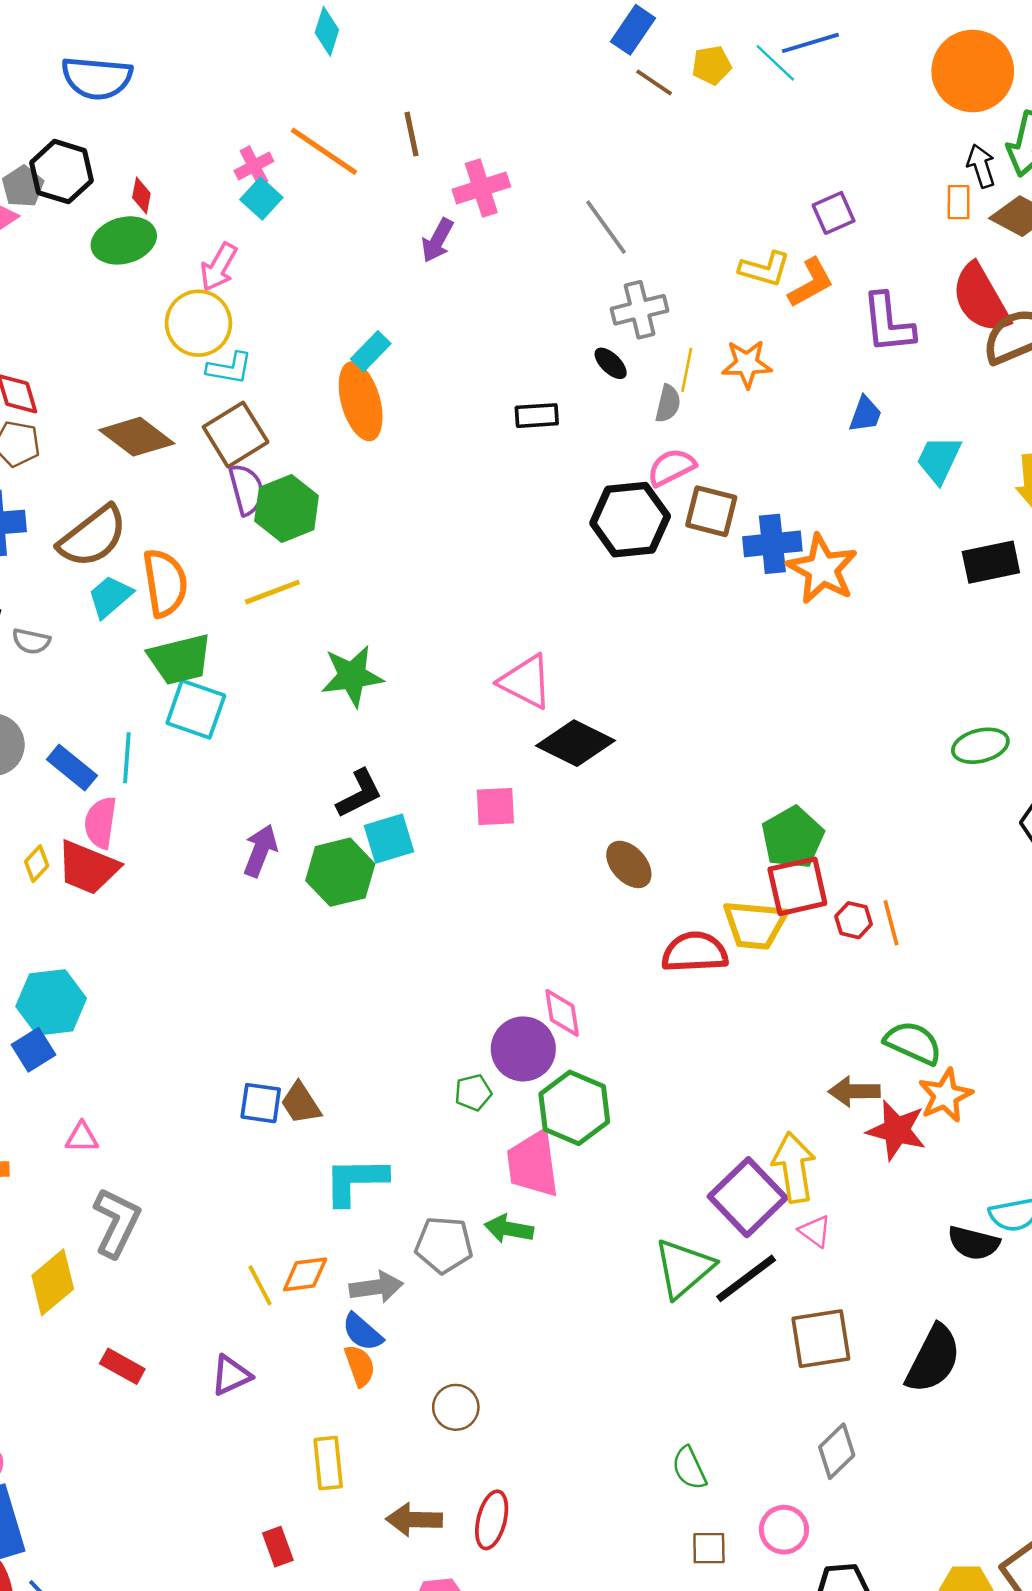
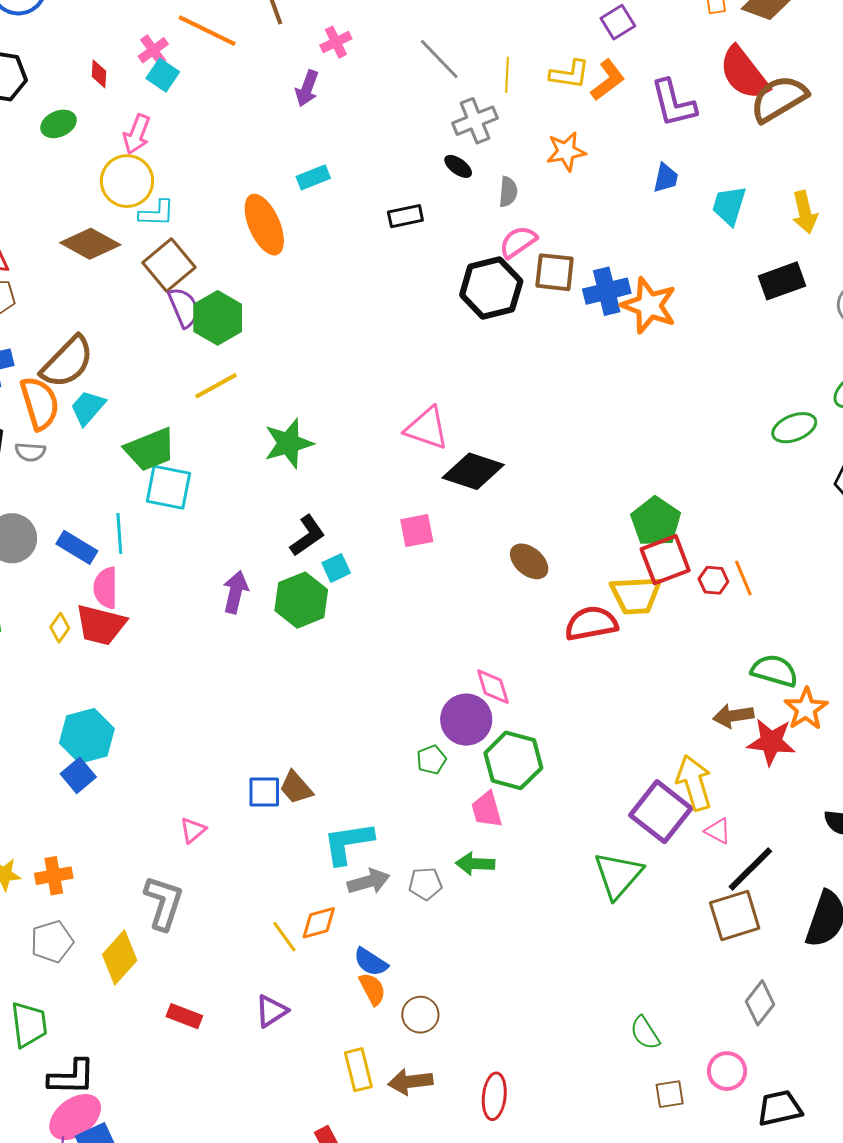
pink cross: (481, 188) -> (336, 42), size x0.7
red diamond: (141, 196) -> (99, 74), moved
green ellipse: (124, 240) -> (58, 124), size x0.7
cyan rectangle: (371, 351) -> (313, 177), moved, turned 32
yellow line: (687, 370) -> (507, 75), moved
brown diamond: (137, 437) -> (90, 244), moved
orange semicircle: (165, 583) -> (40, 403), moved
cyan square: (389, 839) -> (336, 568), size x0.7
pink triangle: (82, 1137) -> (193, 830), moved, turned -32
pink trapezoid: (533, 1164) -> (487, 810), size x0.7
gray pentagon: (444, 1245) -> (425, 884), size x0.7
black line: (746, 1278) -> (750, 869), moved
gray arrow: (376, 1287) -> (369, 881), moved
brown circle: (456, 1407) -> (420, 1015), moved
brown arrow: (414, 1520) -> (410, 1082), moved

